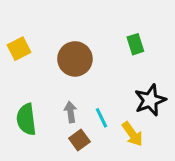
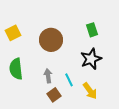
black star: (150, 100) -> (91, 59), moved
green semicircle: (26, 119) -> (16, 69), moved

